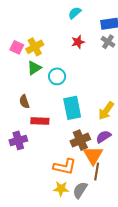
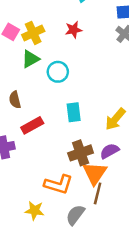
red star: (78, 42) -> (73, 30), moved
cyan rectangle: (72, 108) -> (74, 112), size x0.7
red rectangle: (40, 121) -> (32, 125), turned -36
yellow star: (61, 189) -> (34, 211), moved

